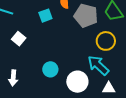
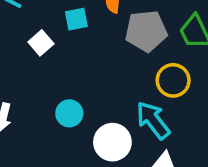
gray pentagon: (86, 16) -> (146, 31), turned -30
white square: (19, 39) -> (41, 43), moved

